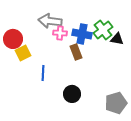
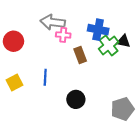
green cross: (103, 30) -> (109, 45), moved
blue cross: (82, 34) -> (98, 30), moved
yellow square: (23, 53) -> (15, 82), moved

